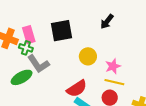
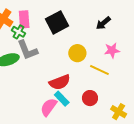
black square: (62, 31) -> (57, 22), turned -30
pink star: (113, 66) -> (112, 50), moved
yellow line: (114, 82) -> (99, 70), moved

